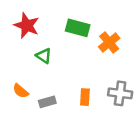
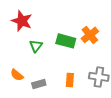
green rectangle: (78, 28) -> (66, 41), moved
green triangle: (44, 56) -> (36, 46), turned 32

